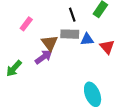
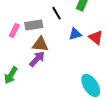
gray rectangle: (70, 34) -> (34, 25), moved
brown triangle: (50, 43) -> (40, 44), turned -36

